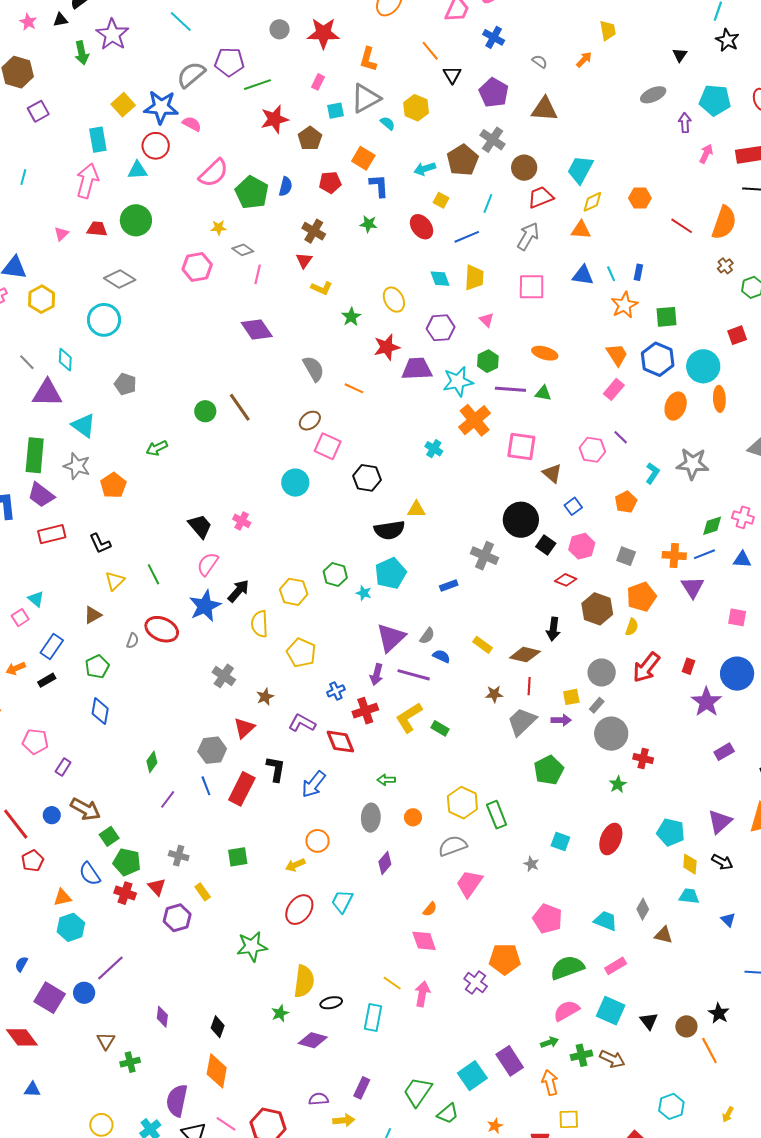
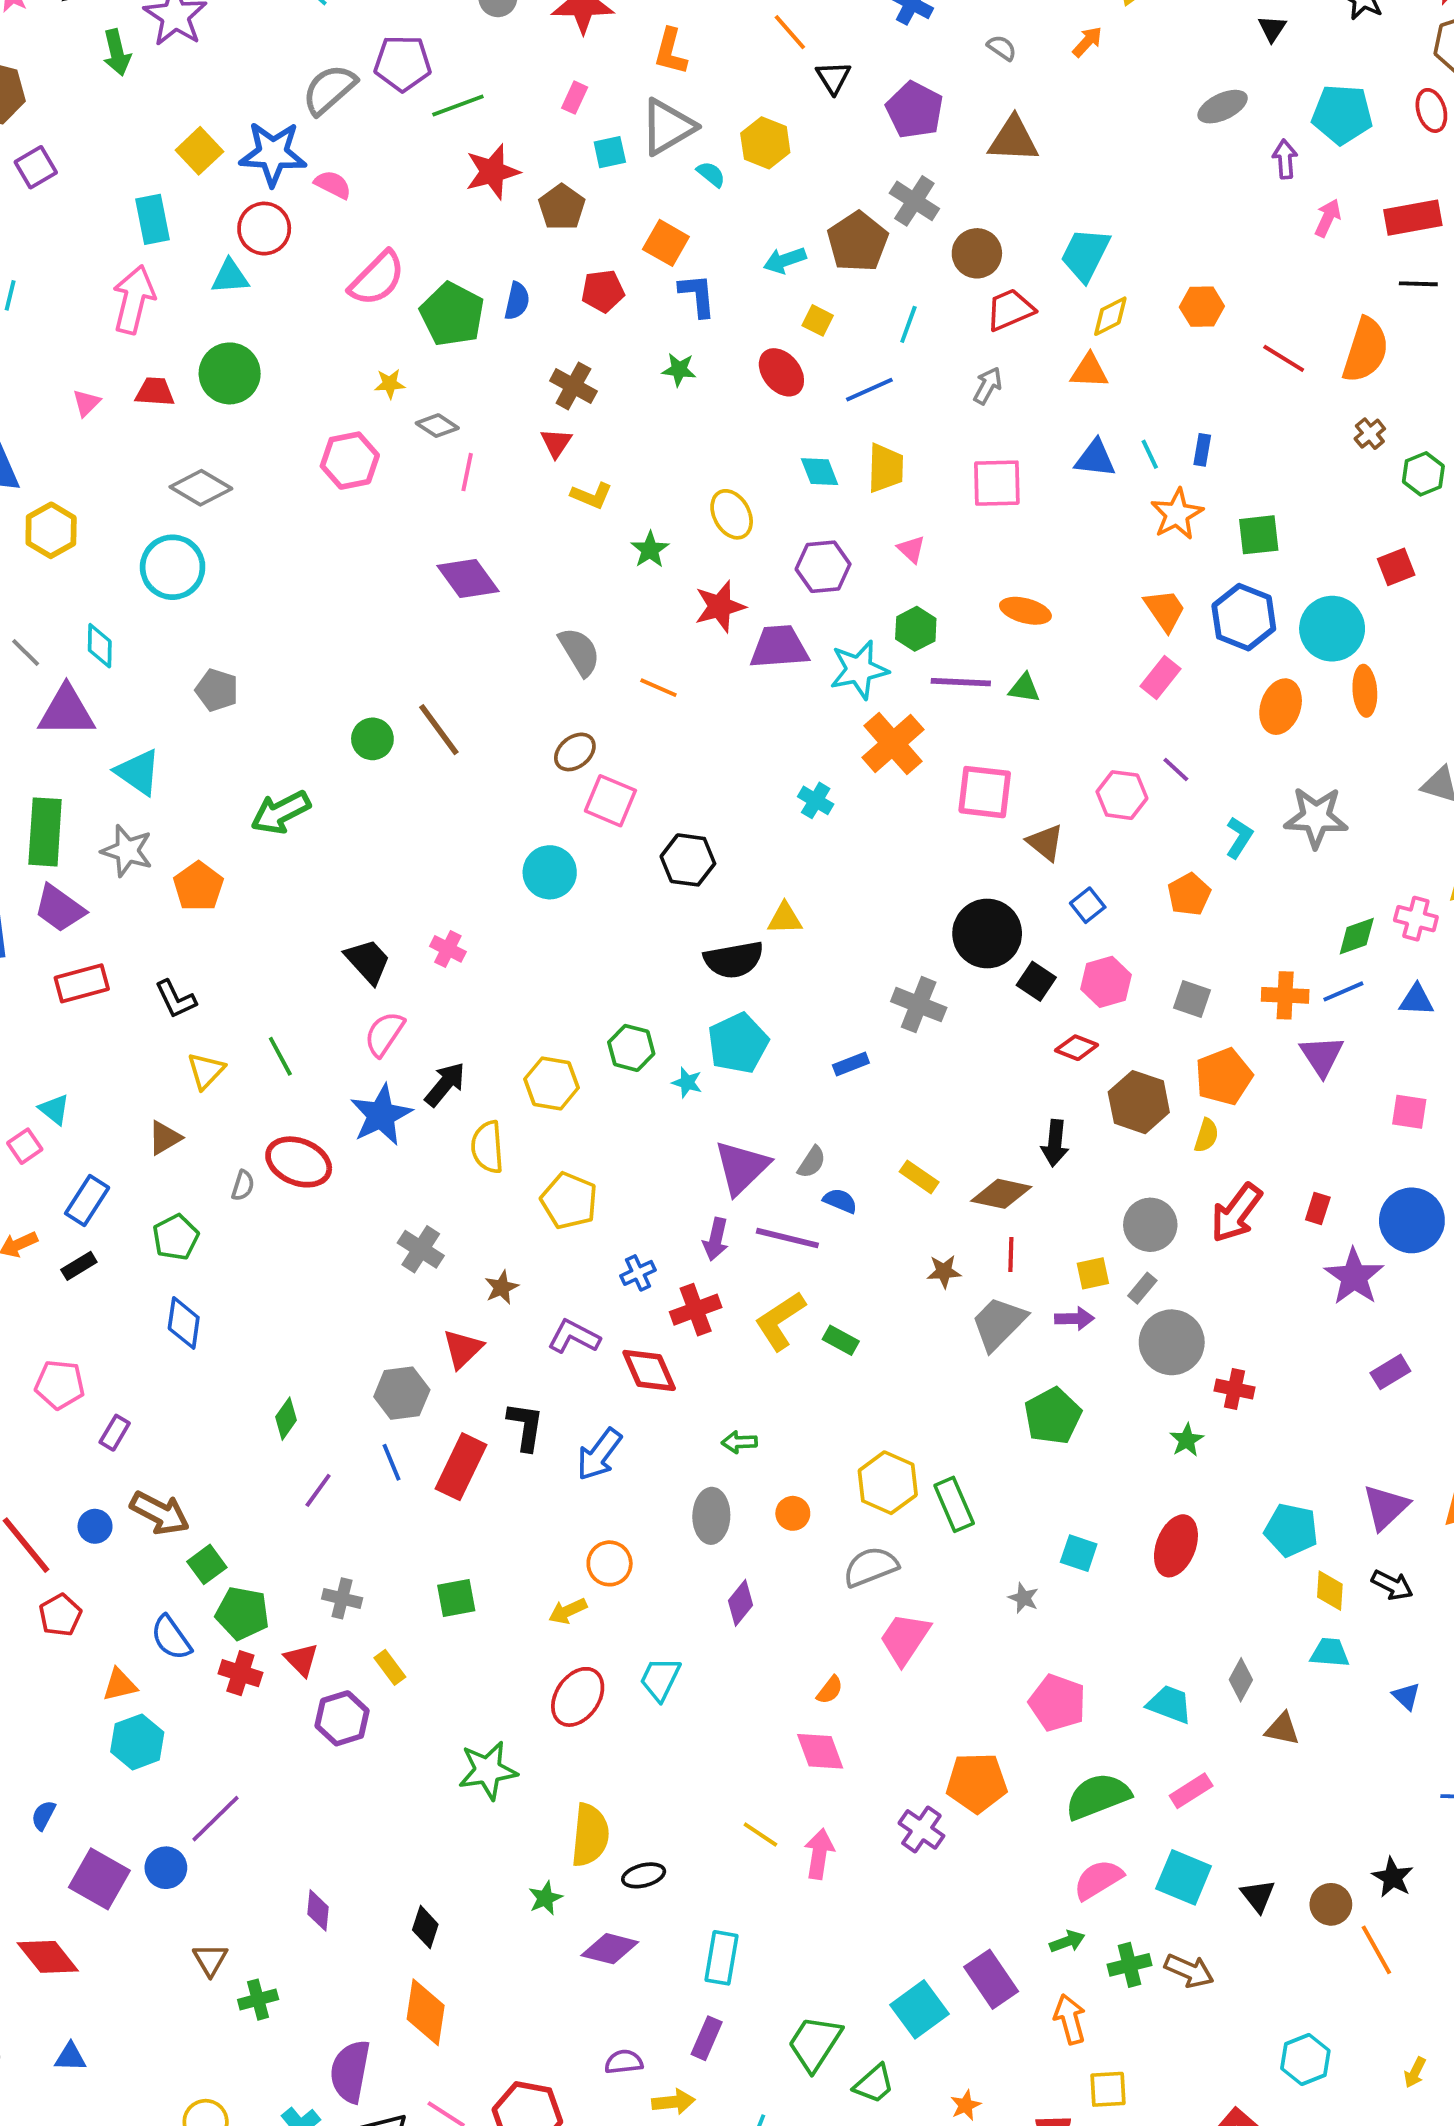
gray arrow: (528, 236) -> (988, 386), size x0.7
green arrow: (157, 448) -> (281, 812), size x1.4
cyan rectangle: (373, 1018) -> (721, 1958), moved

